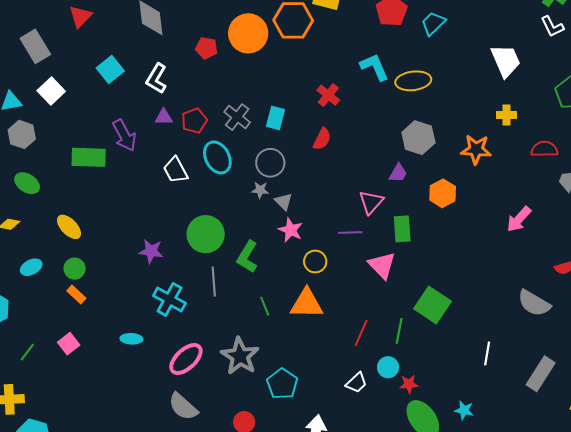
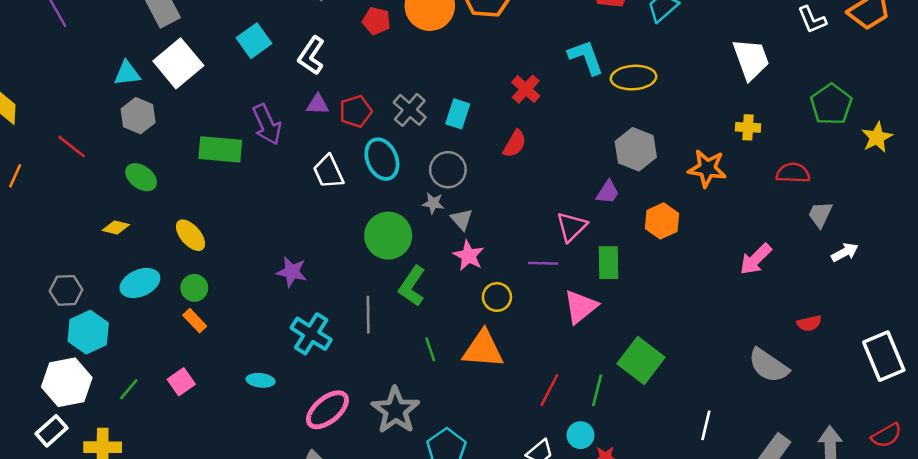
white square: (51, 91) -> (178, 63), size x1.4
green circle: (206, 234) -> (388, 236), moved
pink triangle: (382, 265) -> (581, 307), turned 32
cyan ellipse: (31, 267) -> (140, 283), size x1.4

